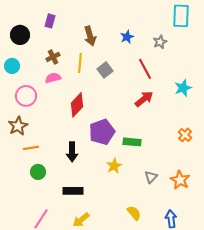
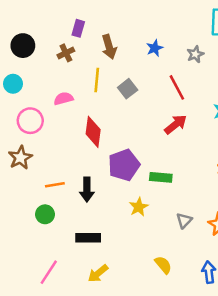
purple rectangle: (50, 21) -> (78, 28), moved
brown cross: (53, 57) -> (66, 53), moved
red diamond: (77, 105) -> (93, 132), turned -35
orange line: (31, 148) -> (55, 185), moved

